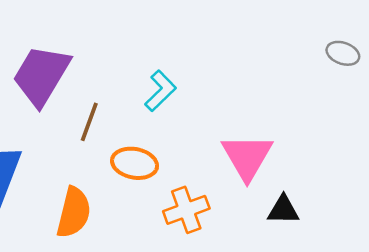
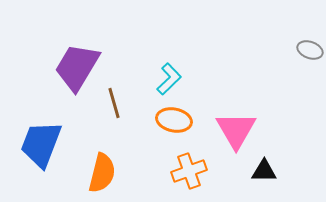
brown line: (89, 122) -> (114, 103), turned -36
orange ellipse: (135, 163) -> (174, 120), moved

